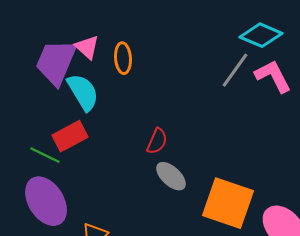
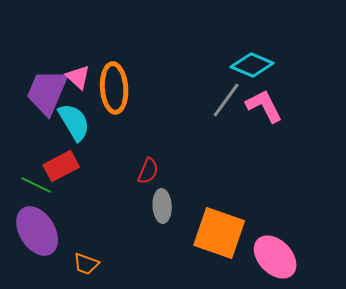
orange ellipse: (123, 58) -> (114, 88), size x1.6
gray ellipse: (171, 176) -> (162, 206), turned 44

